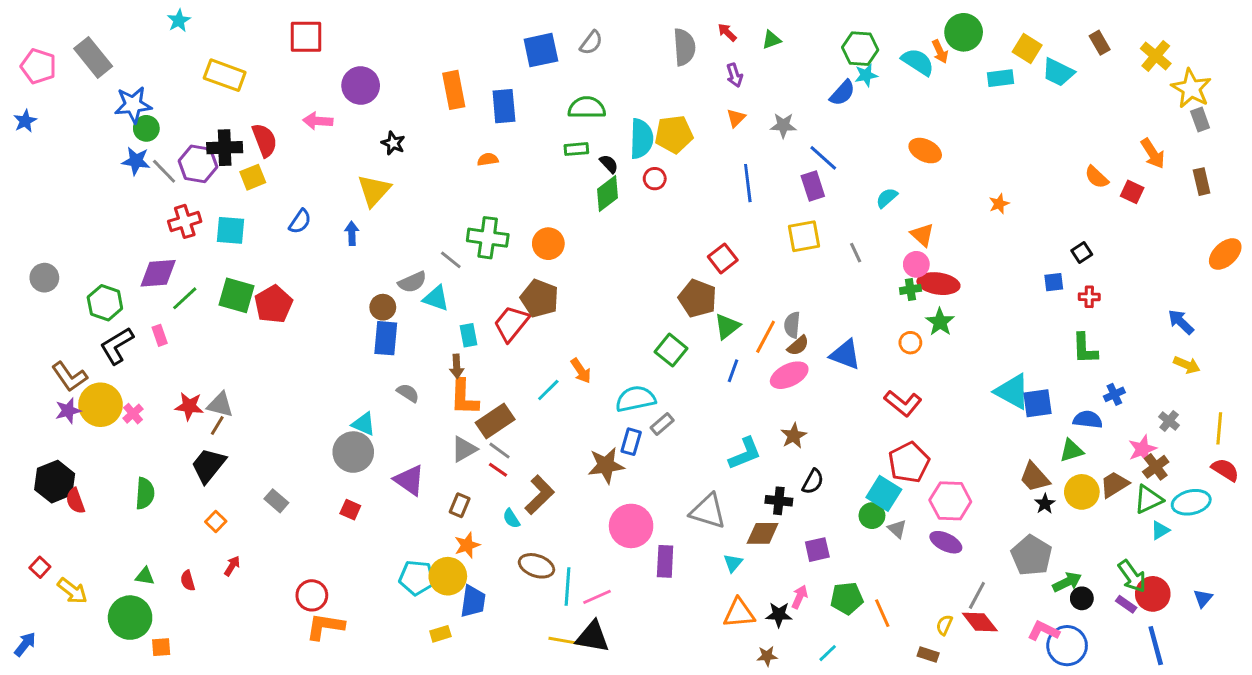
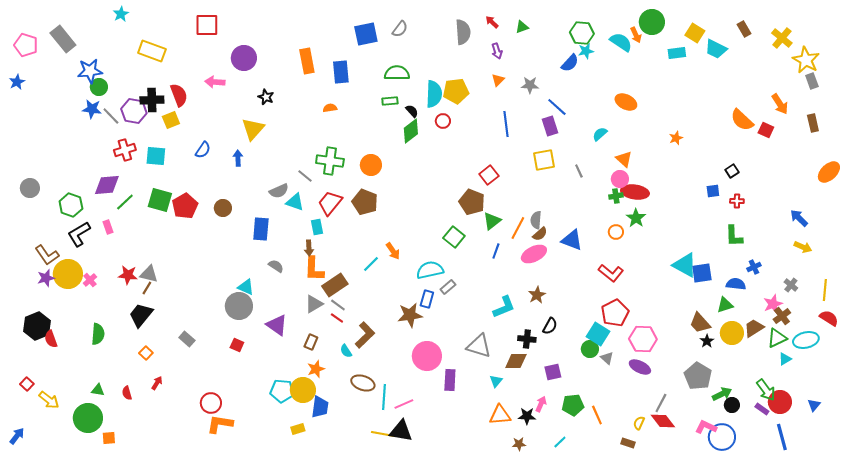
orange semicircle: (1097, 177) -> (742, 120), size x1.4
brown circle: (383, 307) -> (223, 208), moved
red trapezoid: (511, 323) -> (330, 203), moved

